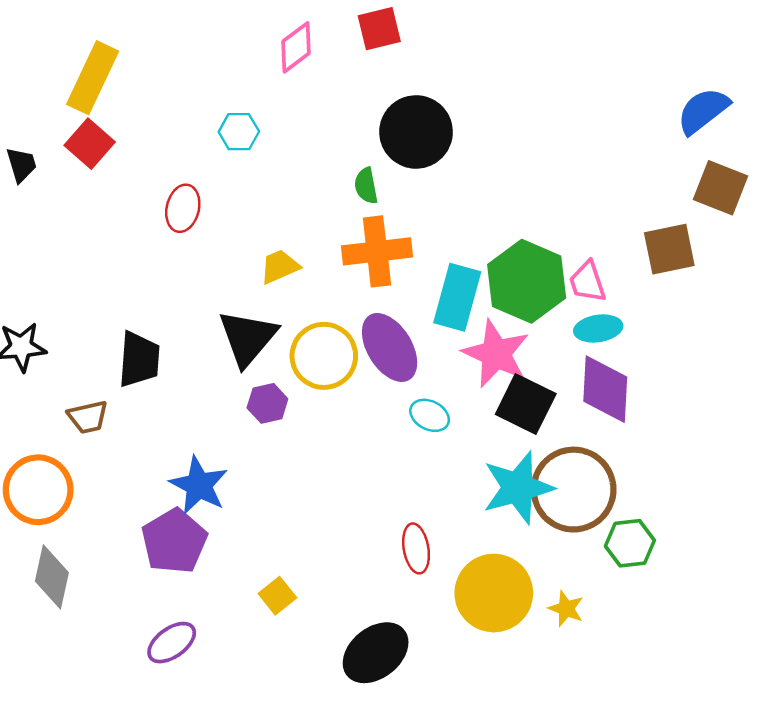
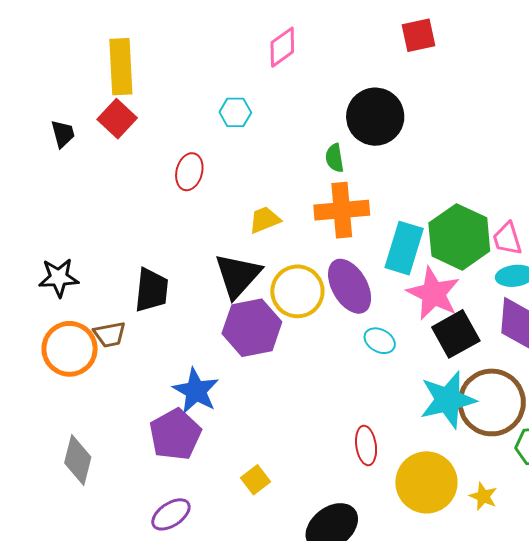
red square: (379, 29) -> (418, 35), moved
yellow rectangle: (93, 78) -> (121, 67), turned -30
purple hexagon: (267, 403) -> (252, 328), size x1.8
black square: (526, 404) -> (456, 334), turned 33
orange circle: (38, 490) -> (70, 349), moved

